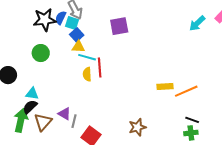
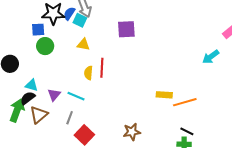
cyan arrow: (197, 23) -> (211, 57), moved
blue square: (77, 35) -> (38, 30), moved, turned 32
cyan line: (87, 57) -> (76, 96), moved
purple triangle: (64, 114) -> (54, 95), moved, turned 32

